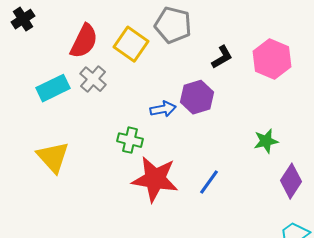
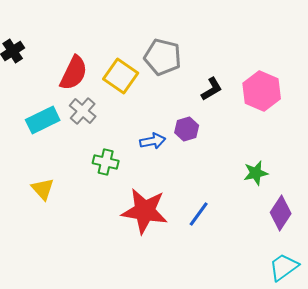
purple hexagon: (197, 97) -> (187, 129), size x0.7
green cross: (130, 140) -> (106, 162), moved
yellow triangle: (53, 157) -> (43, 189), size x0.7

